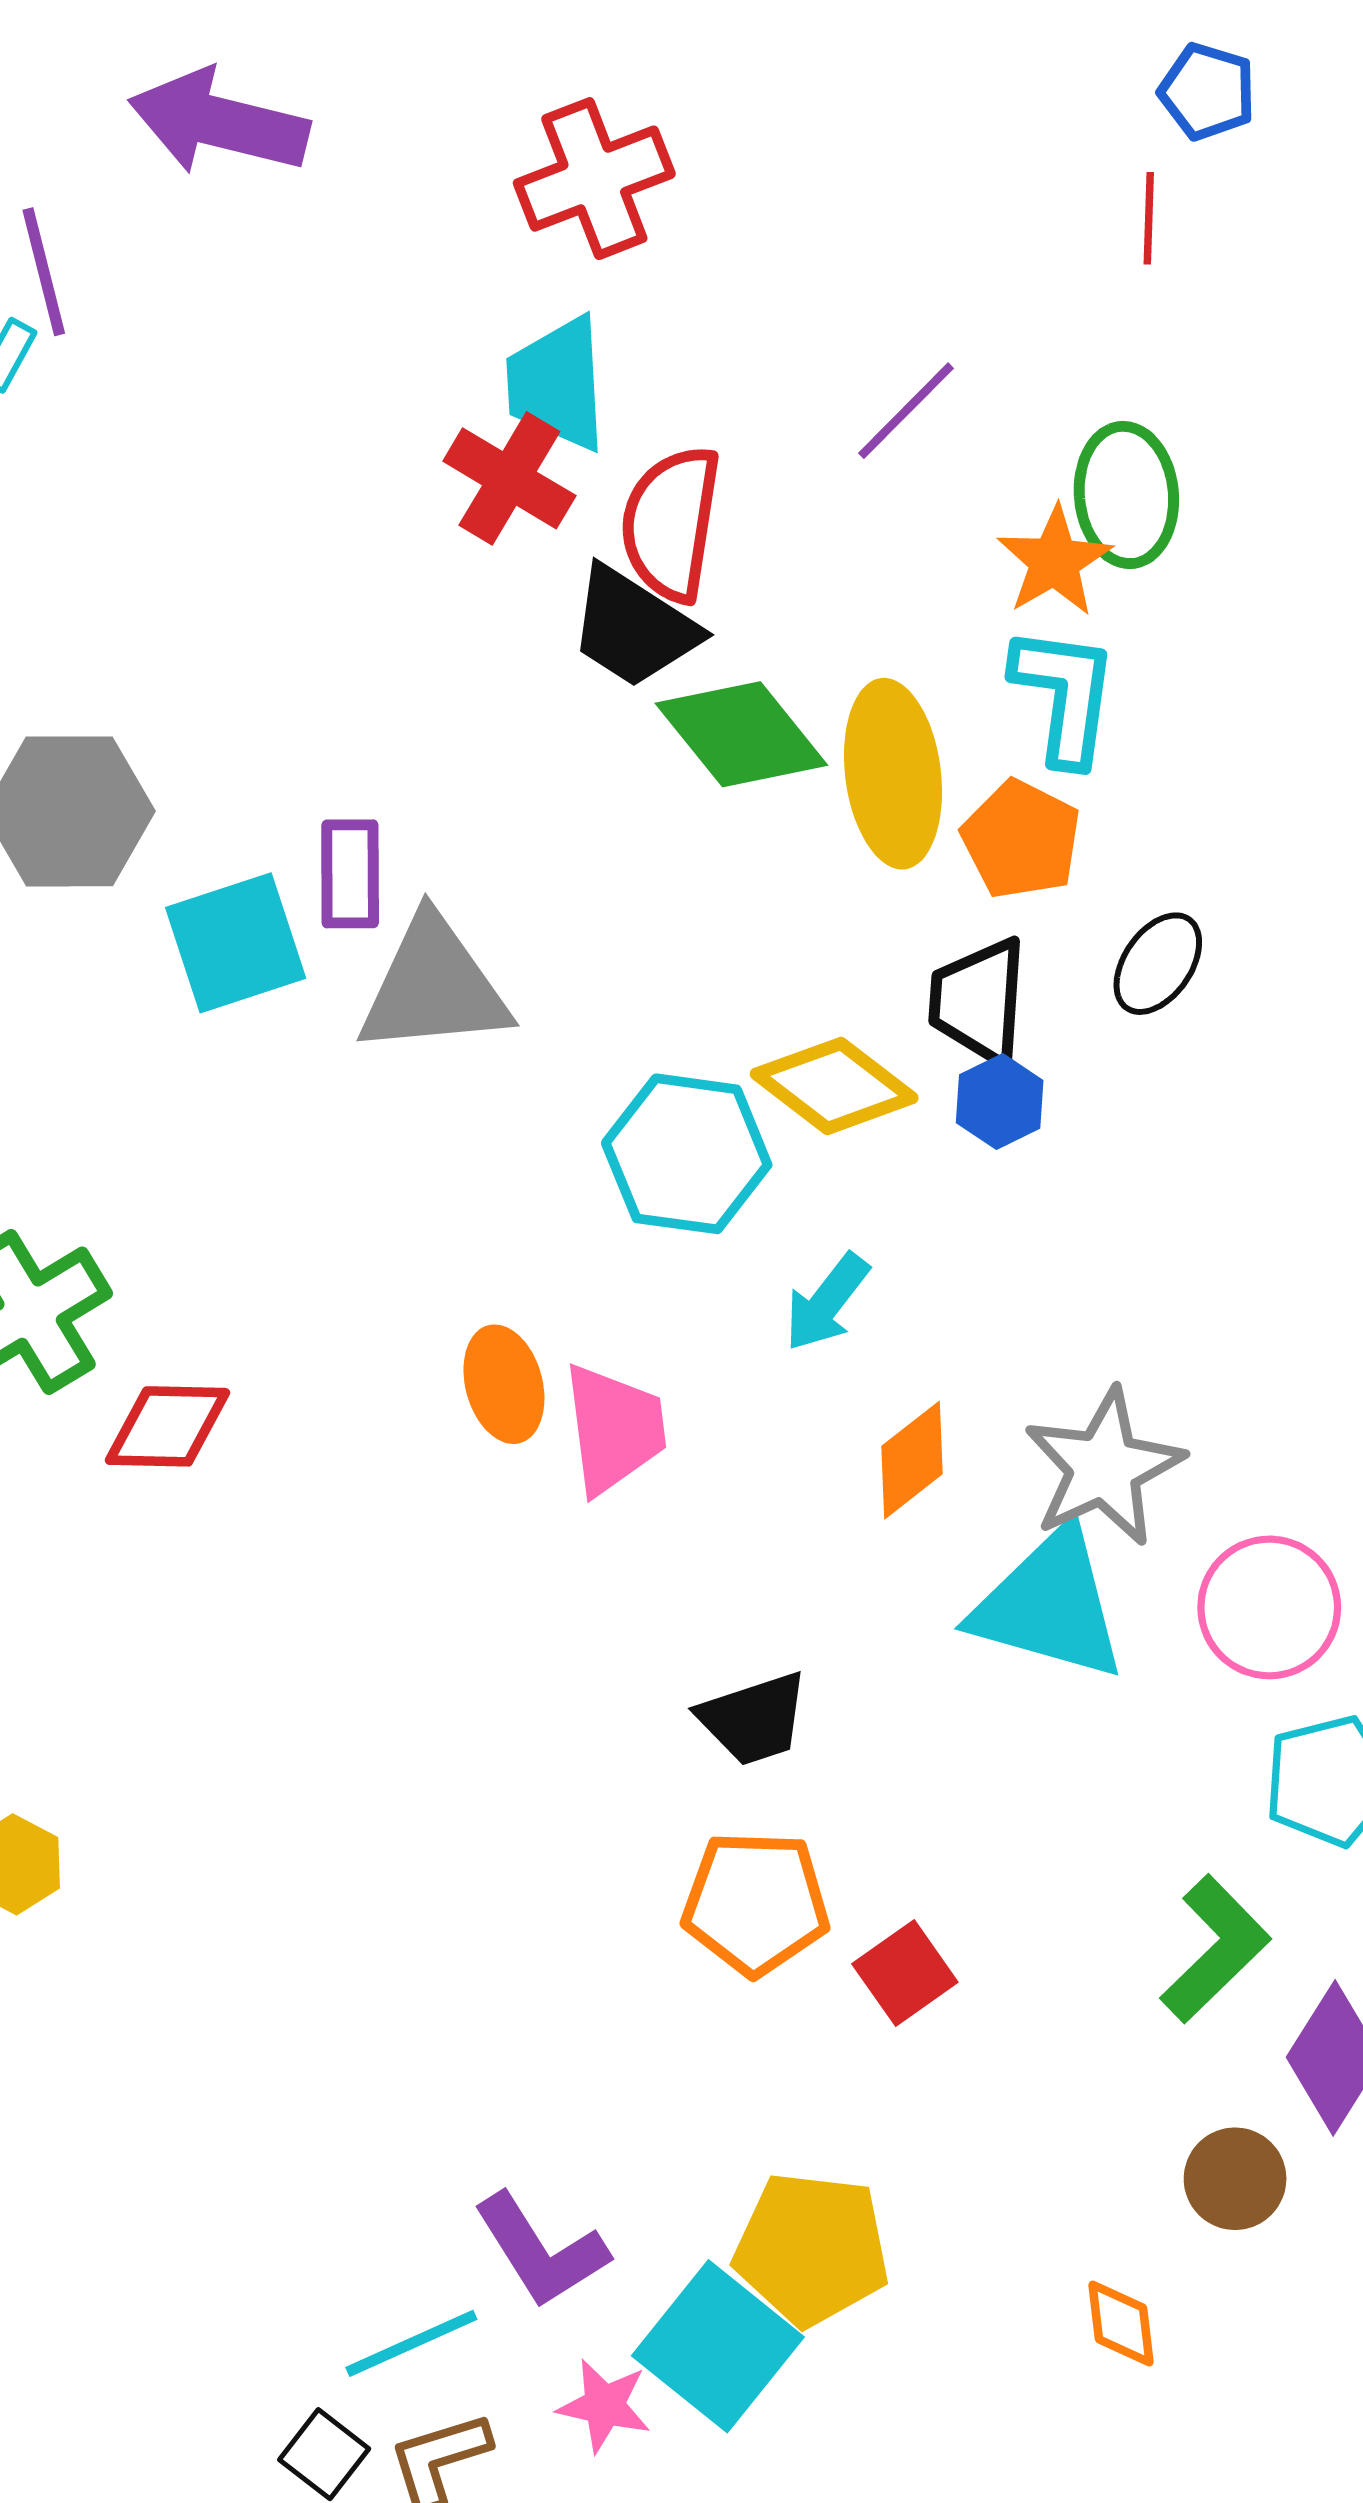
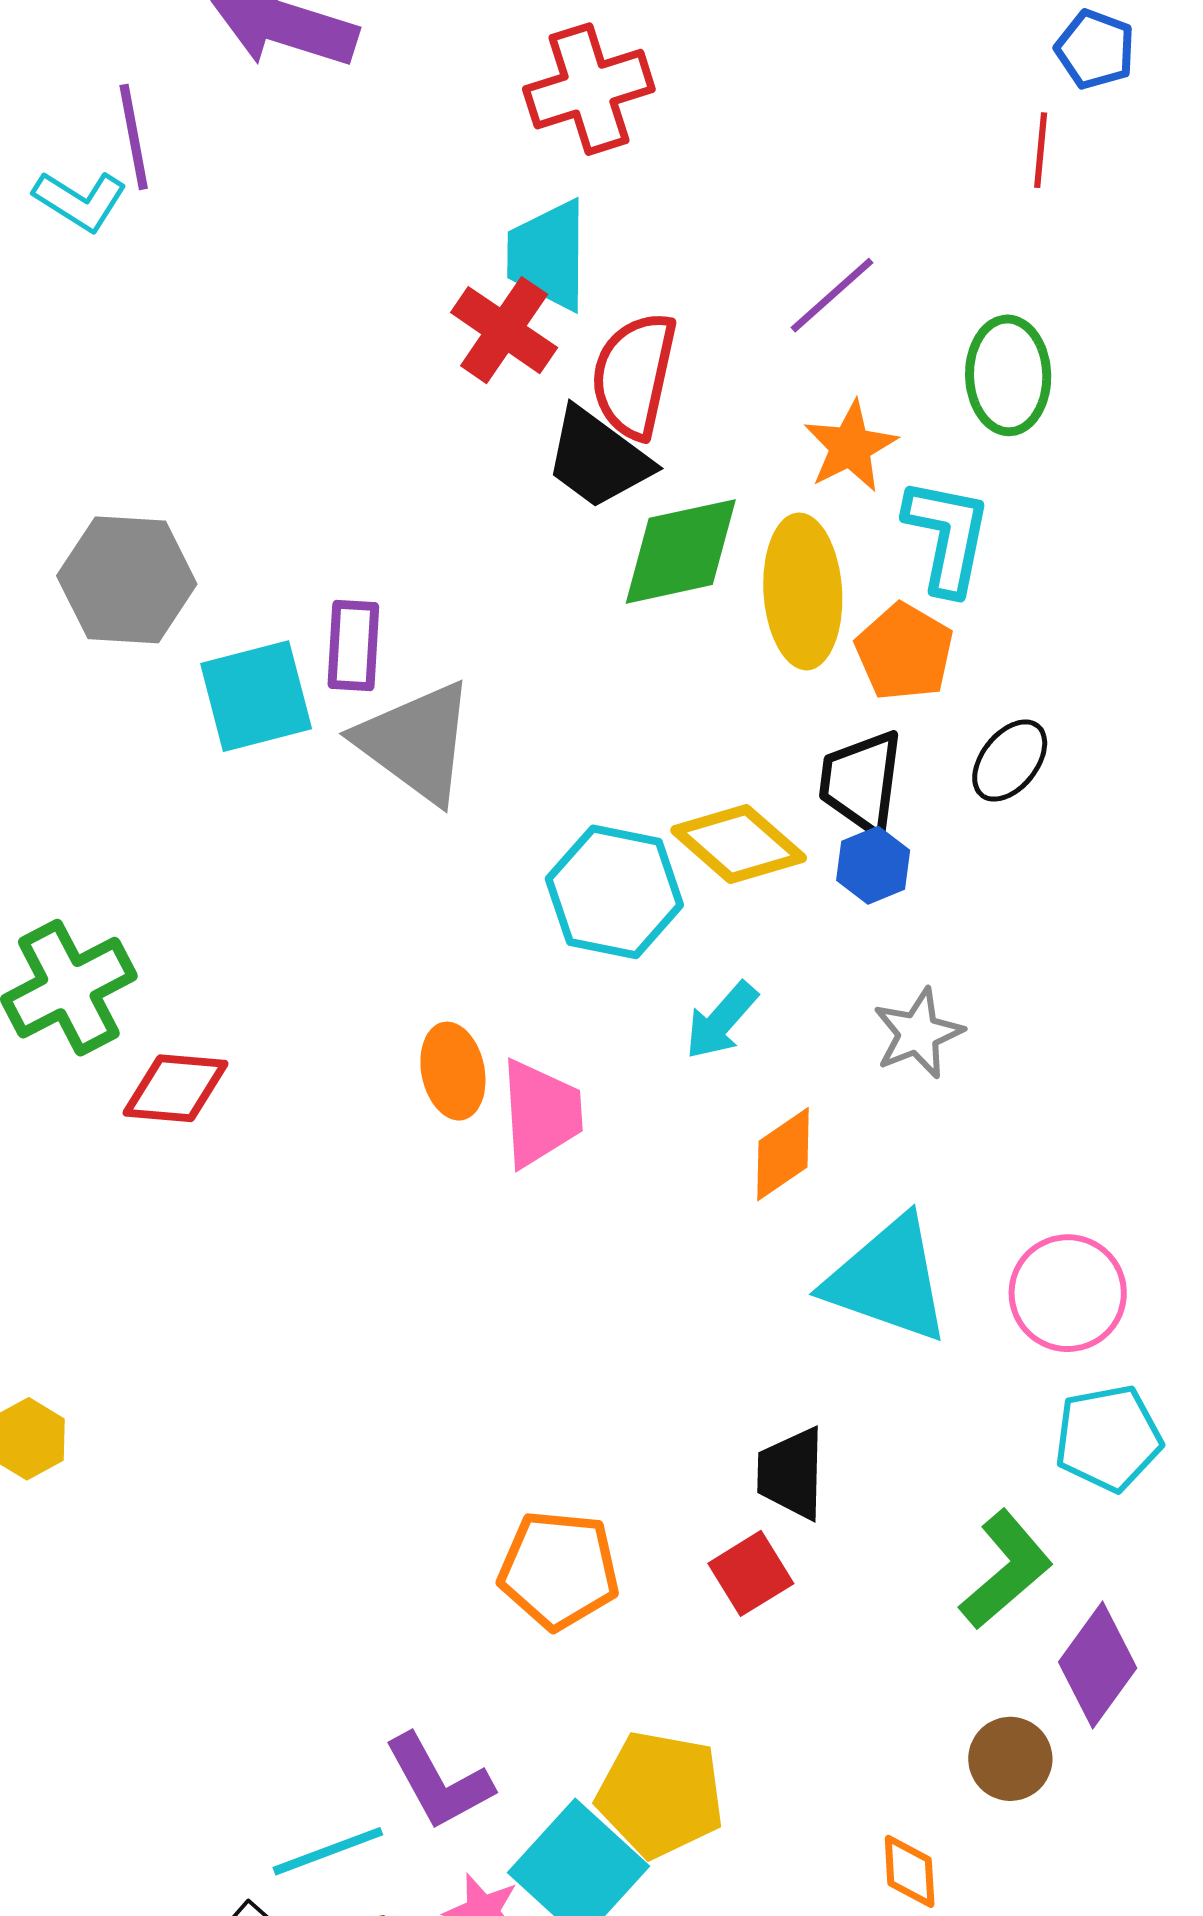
orange star: (1054, 561) -> (850, 447), moved
green diamond: (741, 734) -> (681, 551), turned -67
gray triangle: (434, 987) -> (416, 742), turned 38
gray star: (1104, 1467) -> (918, 1033), moved, size x0.7
black trapezoid: (754, 1719) -> (791, 1473), moved, turned 106
orange pentagon: (756, 1903) -> (559, 1570), moved

